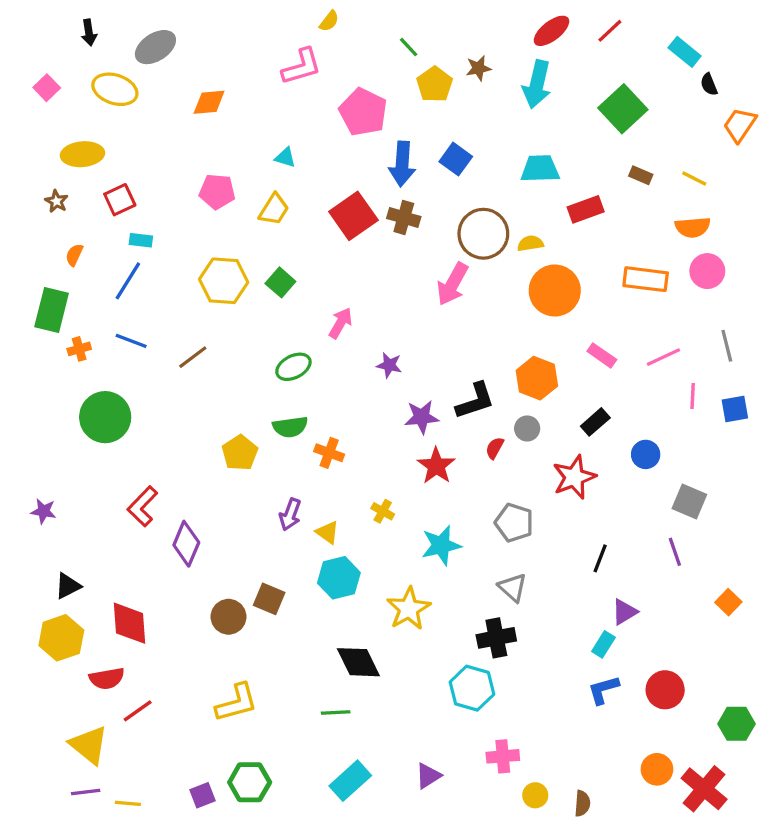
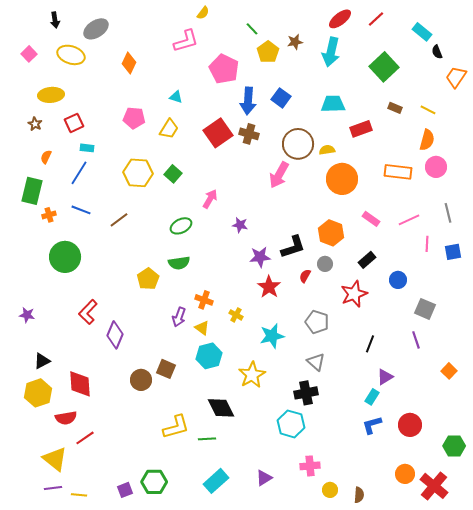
orange diamond: (209, 102) -> (129, 63), turned -60
orange semicircle: (693, 227) -> (427, 140), turned -70
orange cross: (329, 453) -> (204, 300), moved
yellow L-shape: (237, 703) -> (176, 427), moved

